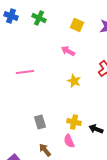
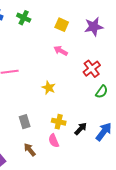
pink arrow: (68, 51) -> (61, 51), moved
yellow star: (74, 81) -> (49, 88), moved
black arrow: (96, 129) -> (81, 129), turned 112

